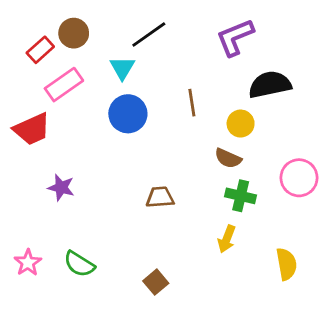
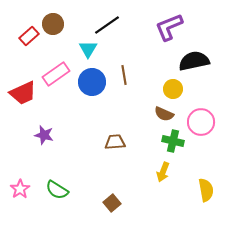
pink rectangle: (64, 85) -> (56, 74), moved
brown line: (192, 103) -> (124, 75), moved
pink circle: (299, 178) -> (201, 122), moved

